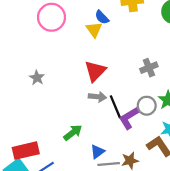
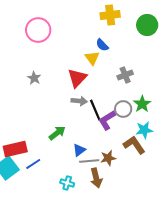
blue semicircle: (102, 17) -> (102, 45), moved
yellow triangle: (94, 30) -> (92, 58), moved
gray star: (37, 78) -> (34, 78), moved

